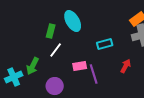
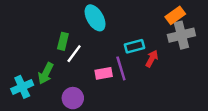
green rectangle: (51, 31) -> (63, 41), moved
red arrow: (126, 66) -> (152, 59), moved
purple line: (94, 74) -> (121, 68), moved

